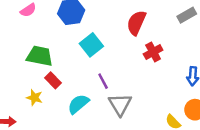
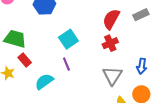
red semicircle: (136, 23) -> (111, 19), moved
cyan square: (91, 45) -> (68, 39), moved
gray triangle: (120, 104) -> (112, 76), moved

